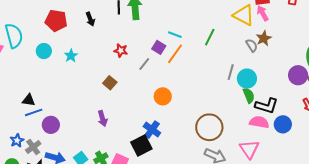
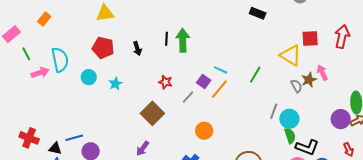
pink arrow: (263, 13) -> (322, 73), moved
brown square: (110, 83) -> (152, 113), size x1.6
black triangle: (29, 100) -> (55, 149), moved
purple arrow: (102, 118) -> (143, 148), turned 49

